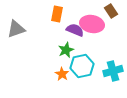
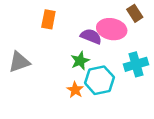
orange rectangle: (57, 14) -> (48, 19), moved
gray triangle: (16, 29) -> (19, 62), moved
cyan cross: (113, 71) -> (136, 64), moved

